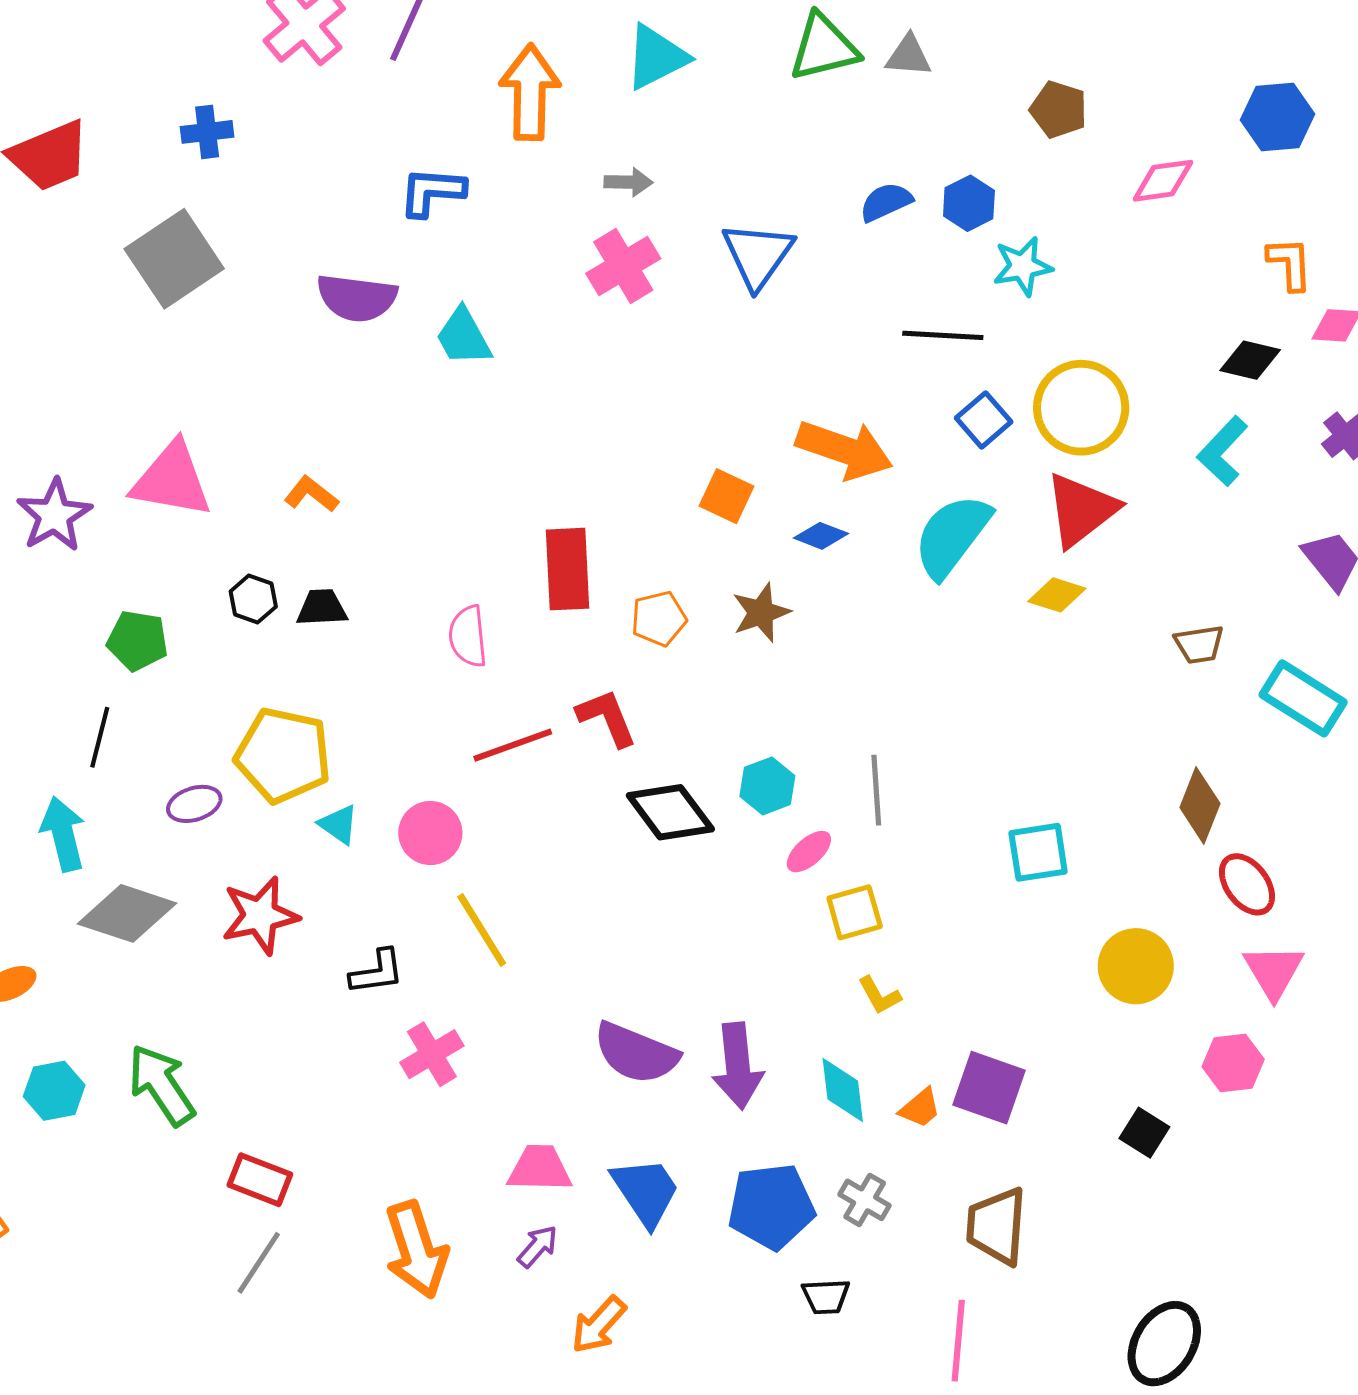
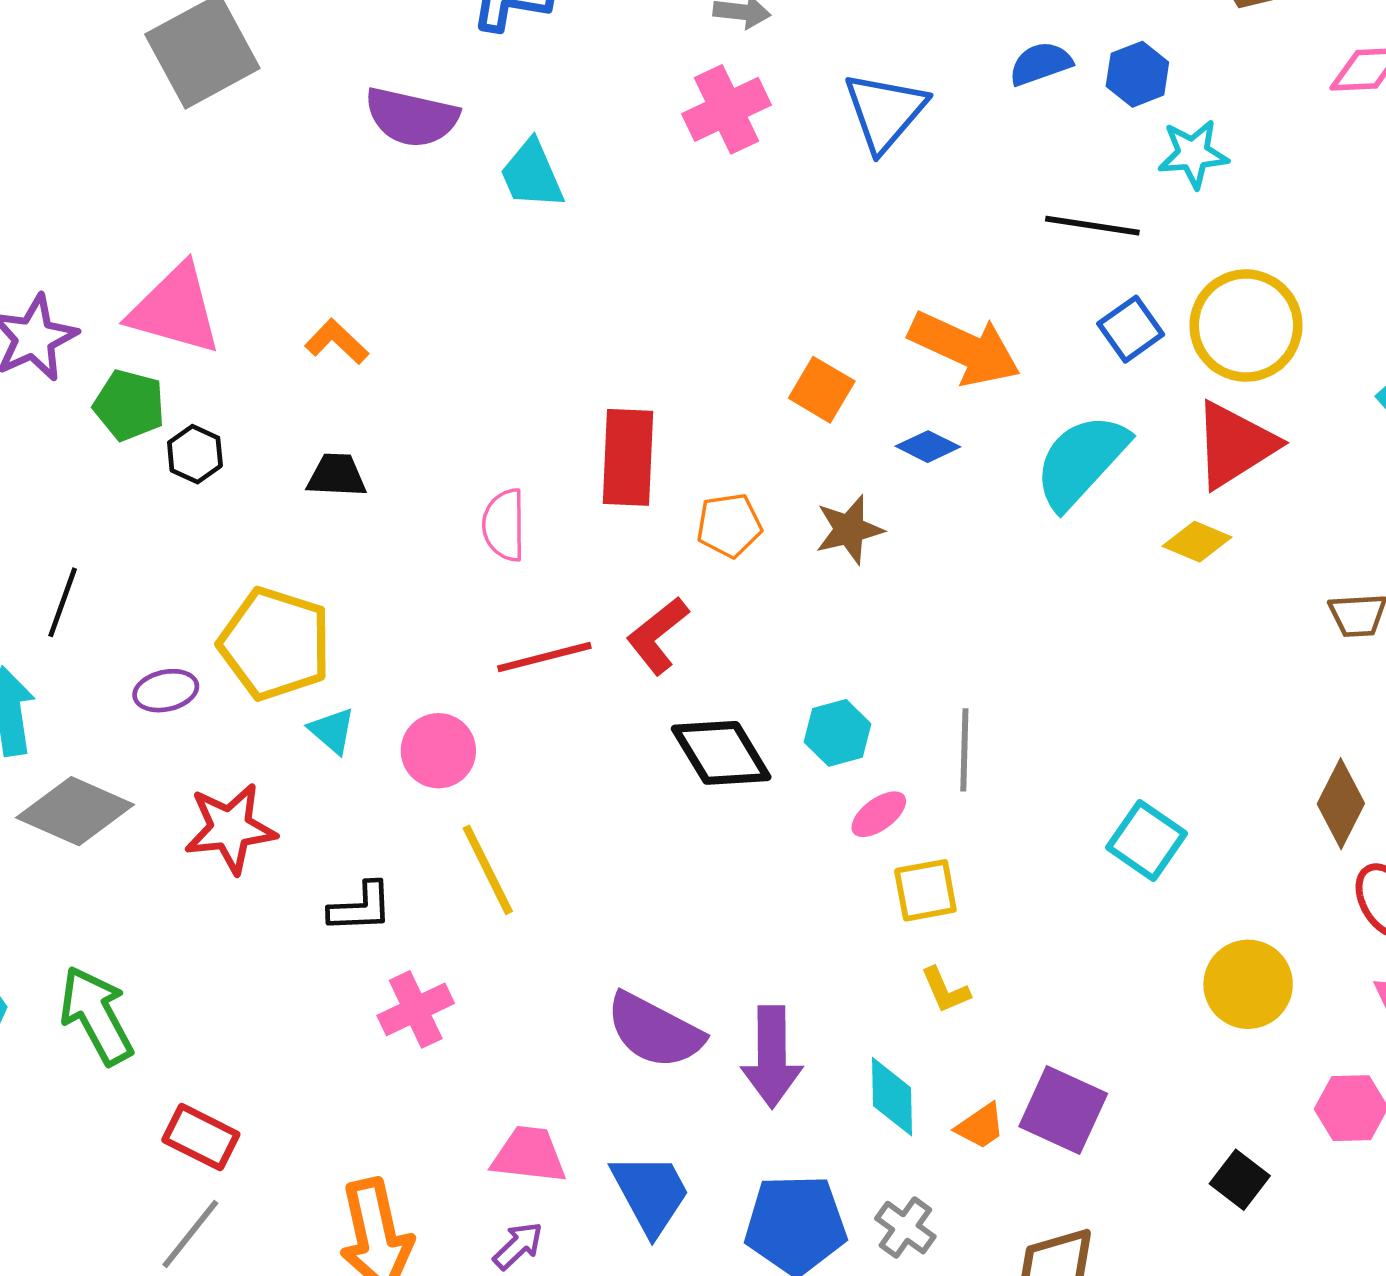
black hexagon: (253, 599) -> (195, 454), moved
green pentagon: (138, 641) -> (129, 405), moved
red L-shape: (607, 718) -> (657, 635), turned -112
cyan square: (1038, 852) -> (1146, 840), turned 38

